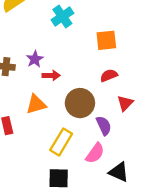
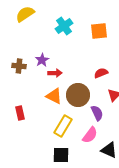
orange square: (106, 40) -> (99, 31), moved
orange triangle: (36, 104) -> (54, 96), moved, turned 42

